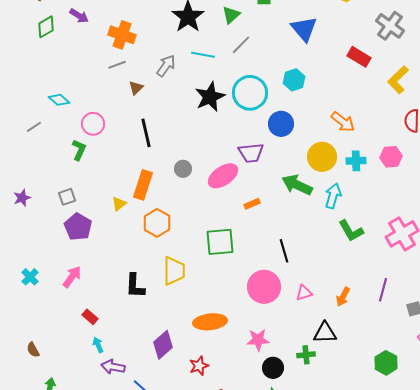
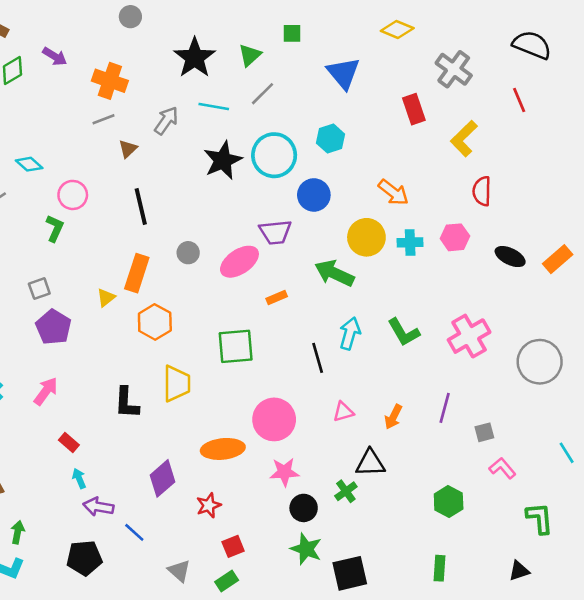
red rectangle: (359, 57) -> (414, 109), turned 40
cyan arrow: (333, 196) -> (350, 334), moved
pink circle: (264, 287) -> (274, 419), moved
green cross: (306, 355) -> (346, 491), turned -30

